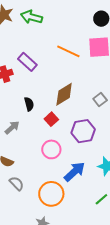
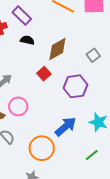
black semicircle: (29, 104) -> (27, 40), moved, turned -64
pink circle: (51, 149) -> (18, 106), moved

